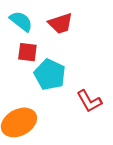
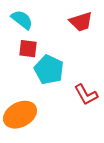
red trapezoid: (60, 23) -> (81, 22), moved

